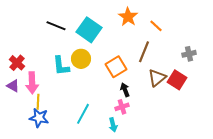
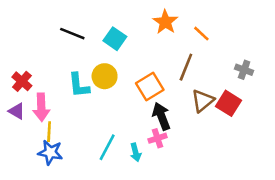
cyan square: (89, 30) -> (115, 39), size x0.7
gray cross: (189, 54) -> (244, 70), turned 32
black arrow: (125, 90) -> (161, 116), size x1.5
cyan arrow: (113, 125) -> (136, 152), moved

